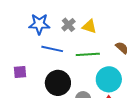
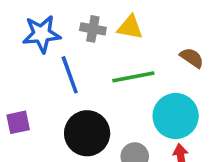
gray cross: (68, 25) -> (93, 29), turned -32
blue line: (52, 49) -> (70, 75), turned 65

